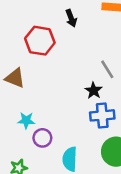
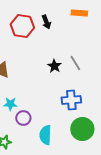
red hexagon: (40, 41) -> (22, 26), moved
black star: (94, 91) -> (54, 66), moved

